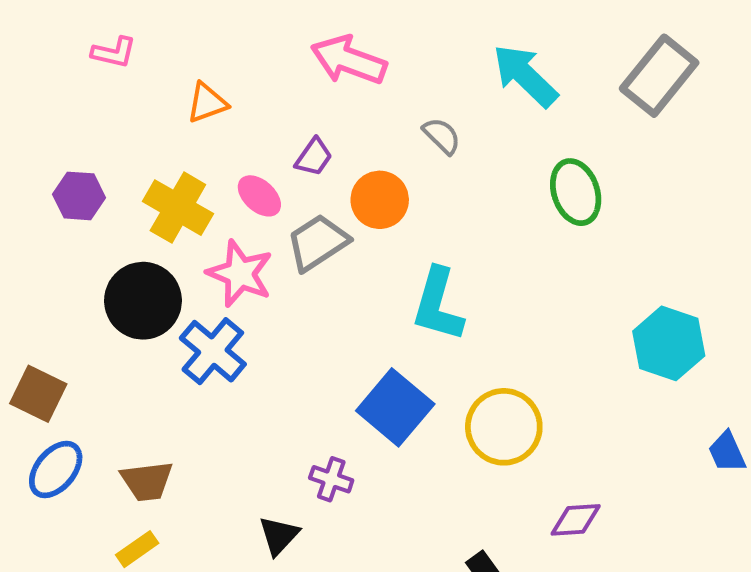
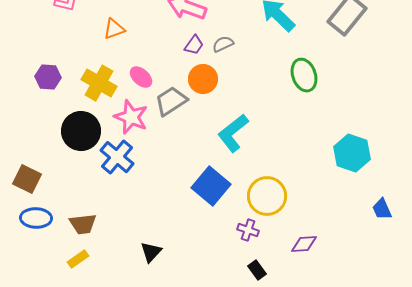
gray semicircle: (442, 136) -> (223, 44), moved, turned -70
purple trapezoid: (314, 157) -> (194, 45), moved
cyan L-shape: (438, 305) -> (233, 133), turned 36
blue ellipse: (56, 469) -> (36, 218), turned 52
purple cross: (331, 479) -> (248, 230), moved

